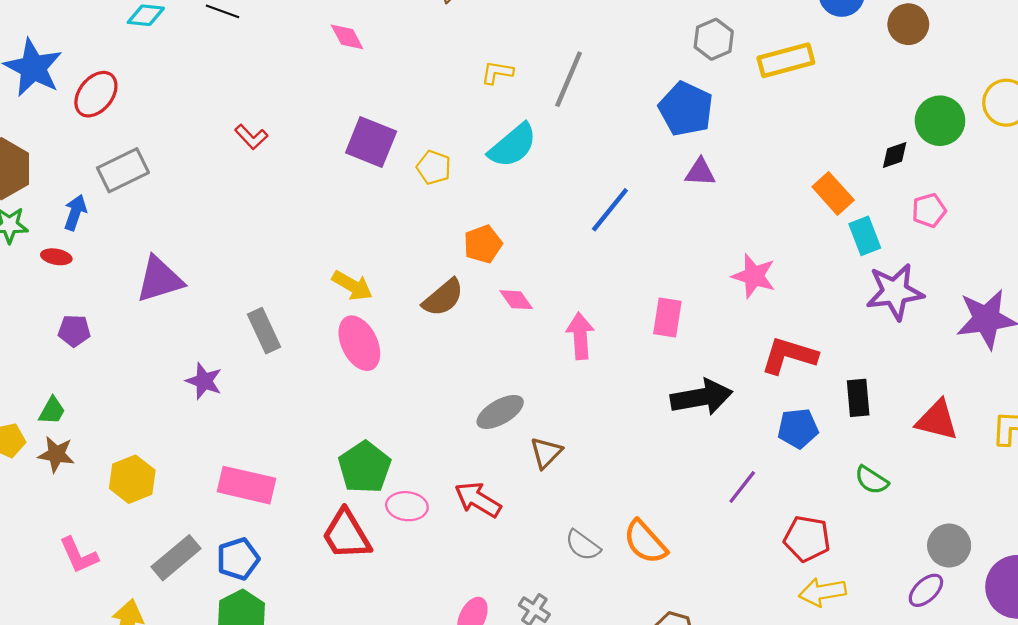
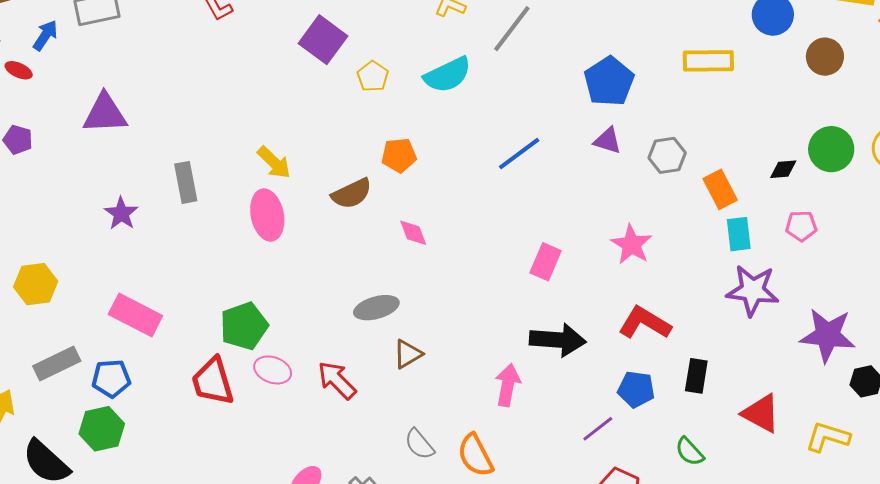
gray hexagon: (714, 39) -> (667, 155), moved
pink diamond: (516, 300) -> (413, 233), moved
pink arrow: (580, 336) -> (508, 385), moved
purple line: (742, 487) -> (598, 429), moved

